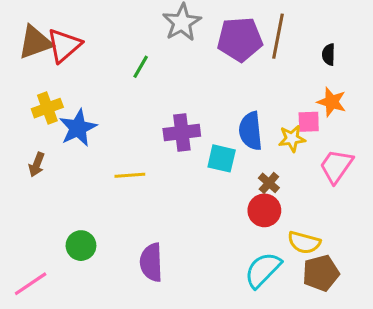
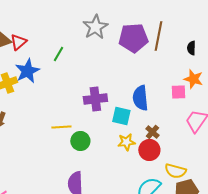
red triangle: (64, 45) -> (18, 42), size x0.7
green line: (141, 67) -> (58, 54), moved
blue star: (78, 128) -> (27, 71), moved
yellow star: (292, 139) -> (126, 142), moved
green circle: (81, 246) -> (80, 141), moved

